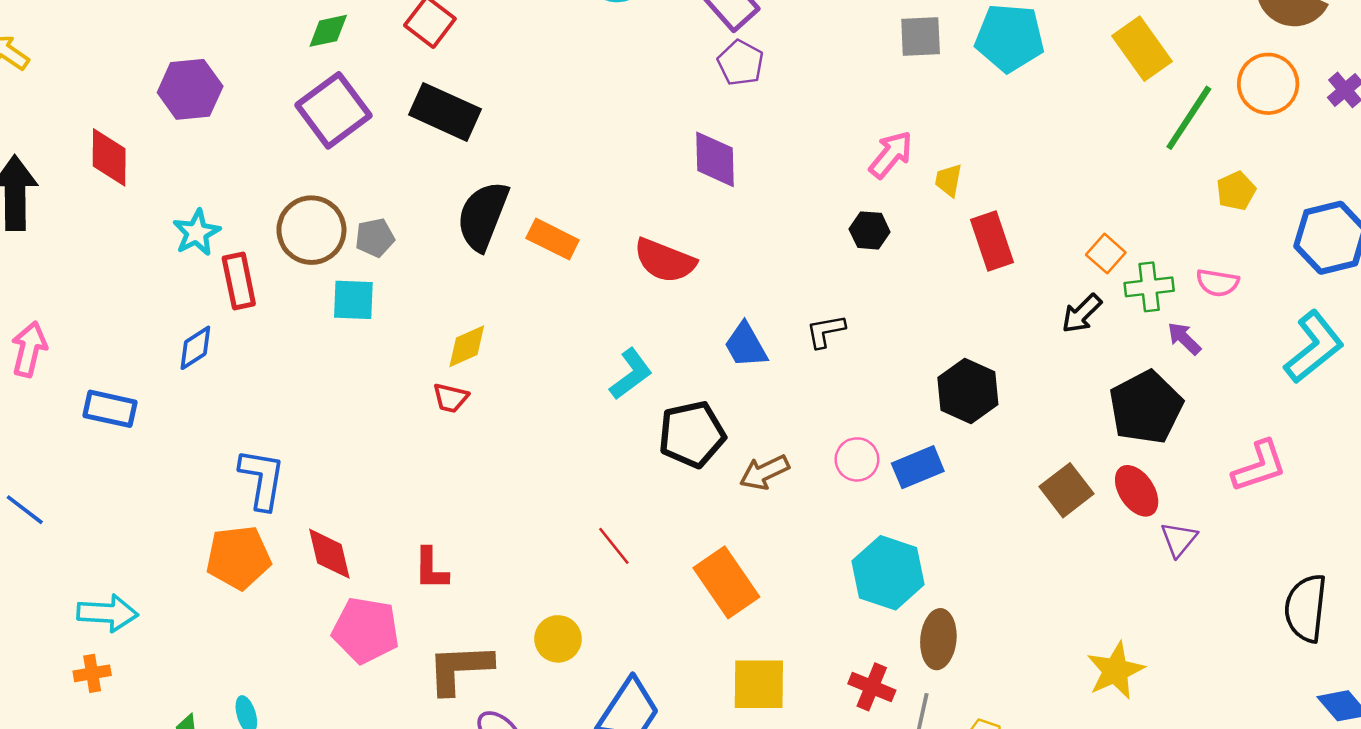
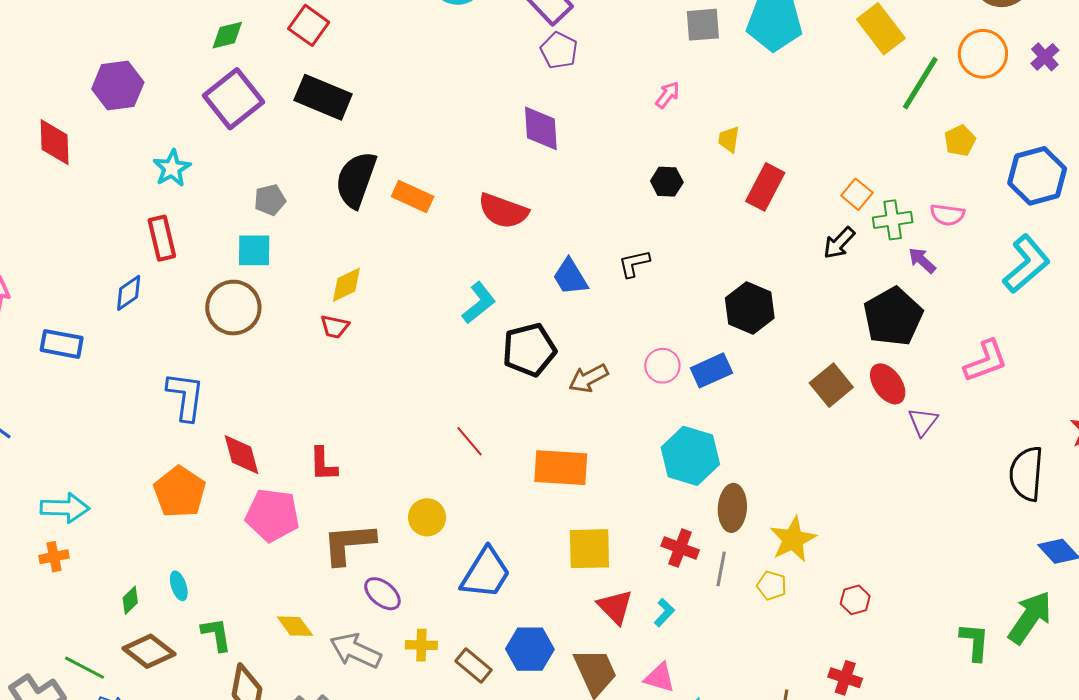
pink arrow: (891, 155) -> (668, 95), moved, size x0.7
brown circle: (311, 230) -> (233, 308), moved
cyan star: (197, 233) -> (172, 168), moved
red rectangle: (992, 241) -> (765, 187), turned 48
orange pentagon: (238, 558) -> (180, 492), moved, turned -30
orange rectangle: (726, 582) -> (561, 468), turned -50
yellow star: (1115, 671) -> (793, 539), moved

